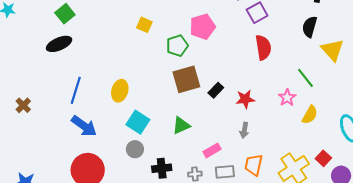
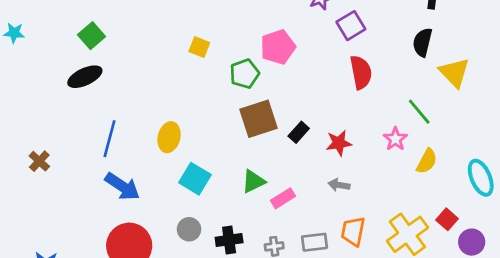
gray arrow: (244, 130) -> (339, 185), turned 91
gray circle: (135, 149) -> (189, 229), moved
pink rectangle: (212, 150) -> (283, 198), moved

